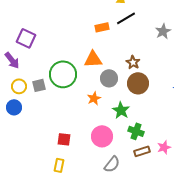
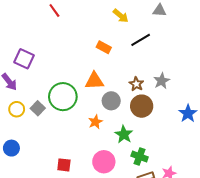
black line: (126, 18) -> (141, 40), moved
orange rectangle: (102, 27) -> (104, 47), turned 40
gray star: (163, 31) -> (162, 81), moved
gray square: (39, 85) -> (38, 108), turned -32
blue circle: (14, 107) -> (11, 148), moved

